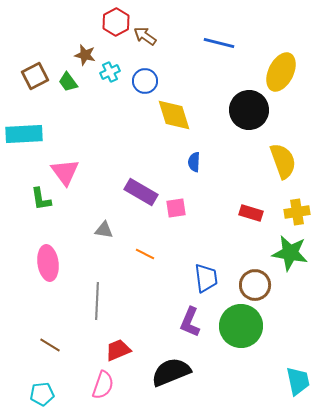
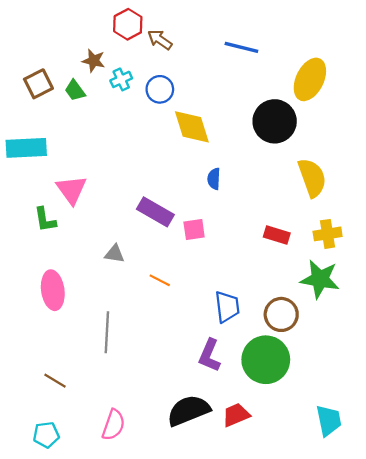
red trapezoid: (118, 350) -> (236, 415), moved

